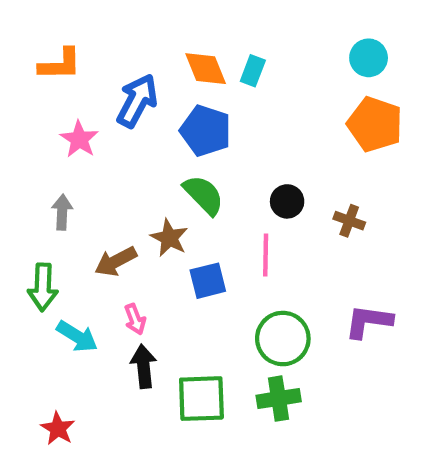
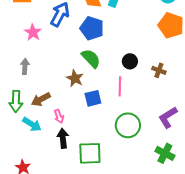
brown arrow: (116, 261) -> (41, 99), moved
purple L-shape: (369, 321) -> (168, 117), turned -40
green cross: (279, 399) -> (165, 153), moved, turned 36

